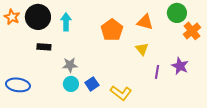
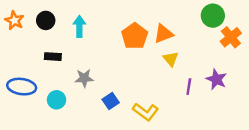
black circle: (38, 17) -> (46, 20), size x0.6
orange triangle: (145, 22) -> (164, 34), moved, turned -36
cyan circle: (71, 84) -> (57, 100), moved
blue ellipse: (18, 85) -> (22, 87), moved

